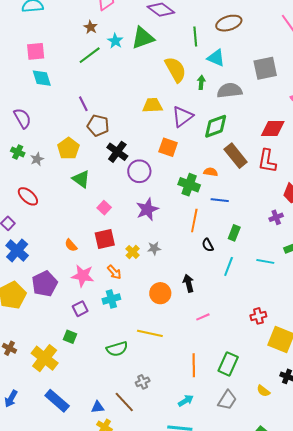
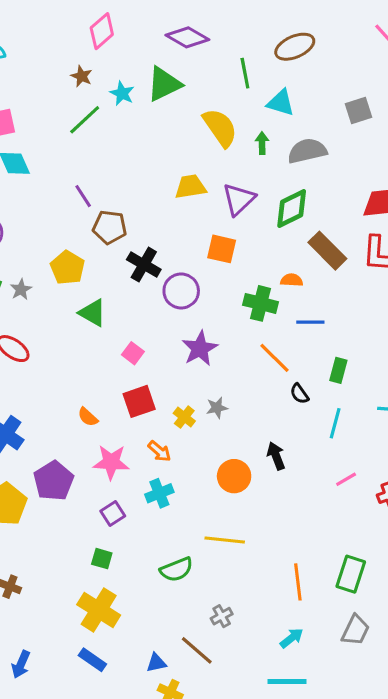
gray square: (265, 68) -> (359, 110), size x0.7
orange line: (194, 220) -> (275, 358), turned -50
pink line: (203, 317) -> (346, 479), moved
yellow cross: (45, 358) -> (99, 610), moved
blue rectangle: (57, 401) -> (92, 660), size x0.7

